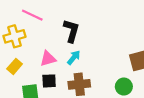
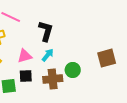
green circle: (124, 87) -> (73, 70), moved

